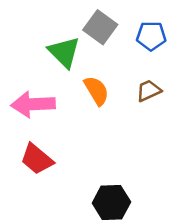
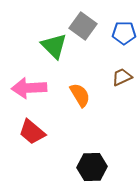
orange semicircle: (96, 91) -> (80, 95), moved

